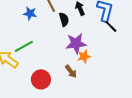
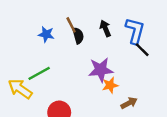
black semicircle: (64, 19) -> (78, 36), moved
brown arrow: (71, 71) -> (129, 103), moved, turned -80

